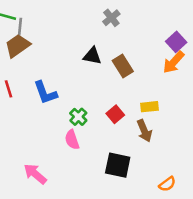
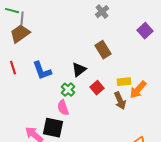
gray cross: (111, 18) -> (102, 12), moved
black triangle: (92, 56) -> (79, 70), moved, turned -49
orange arrow: (174, 62) -> (138, 90), moved
black square: (118, 165) -> (53, 128), moved

